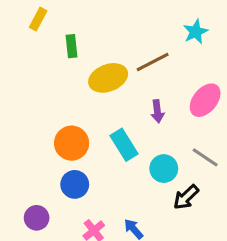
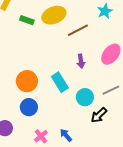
green rectangle: (72, 46) -> (27, 20), turned -64
yellow ellipse: (108, 78) -> (54, 15), moved
gray line: (205, 157) -> (111, 90), turned -60

